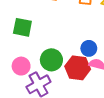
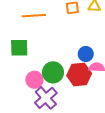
pink circle: (21, 66) -> (34, 80), moved

